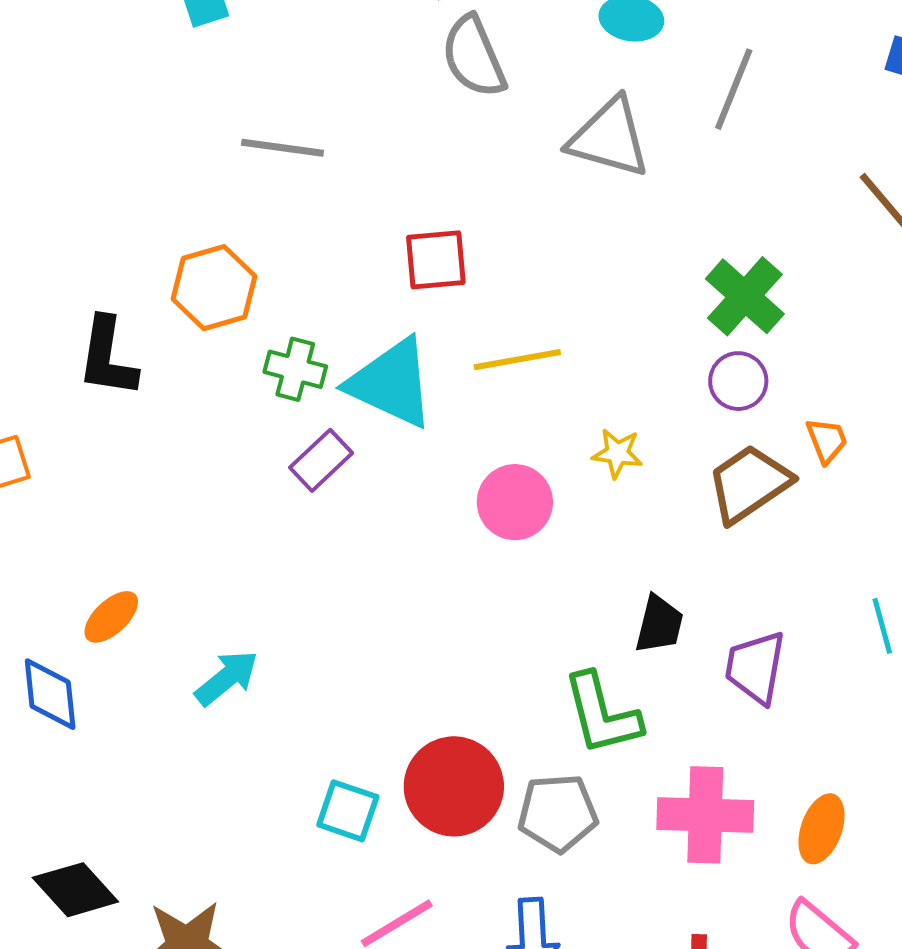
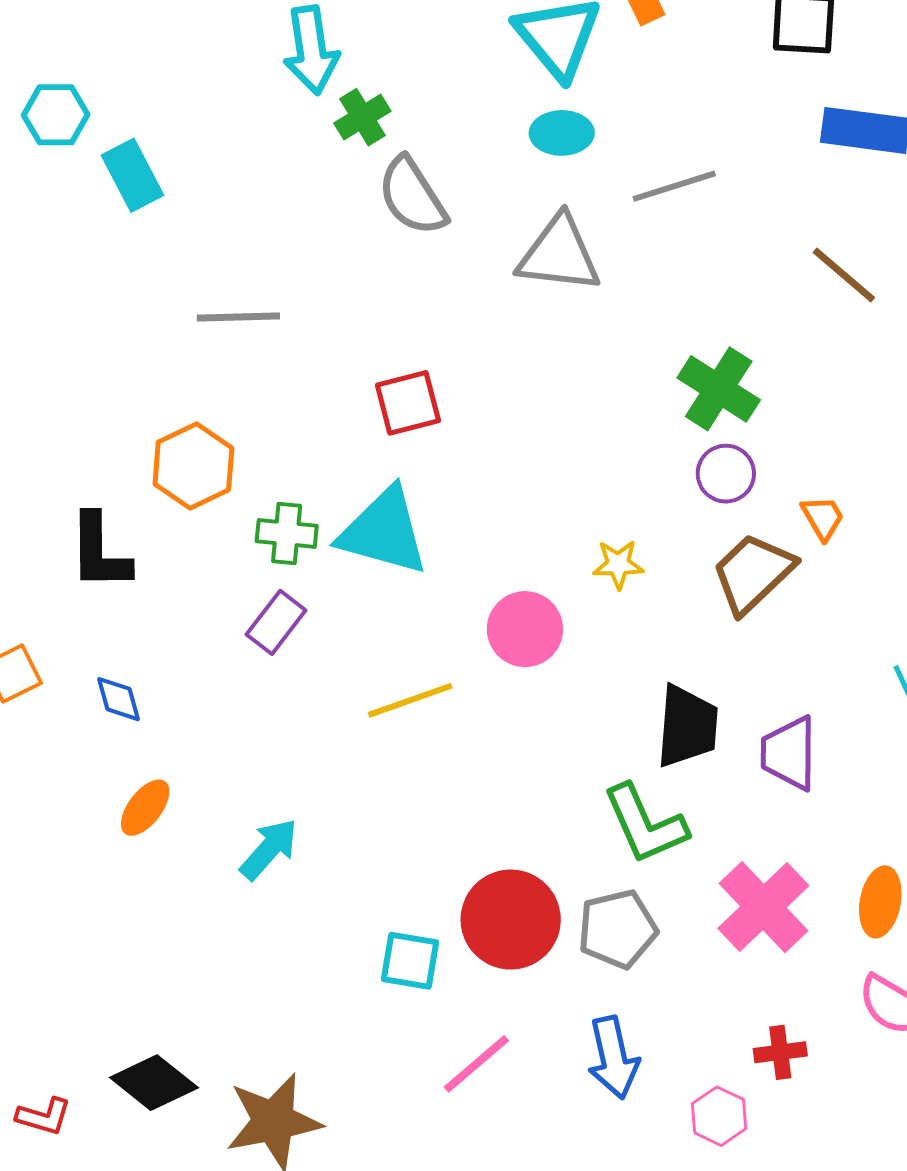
gray line: (734, 89) -> (674, 186), turned 60
yellow line: (517, 360) -> (410, 700), moved
purple rectangle: (321, 460) -> (276, 622), moved
black trapezoid: (659, 624) -> (687, 726), size x1.4
blue diamond: (50, 694) -> (118, 699), moved, size x0.7
pink cross: (705, 815) -> (763, 907), turned -36

